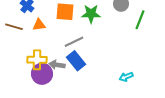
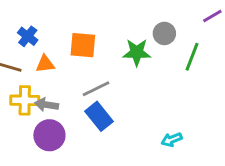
green star: (91, 14) -> (137, 52), moved
yellow cross: (37, 60) -> (25, 100), moved
gray arrow: (57, 65) -> (47, 105), moved

